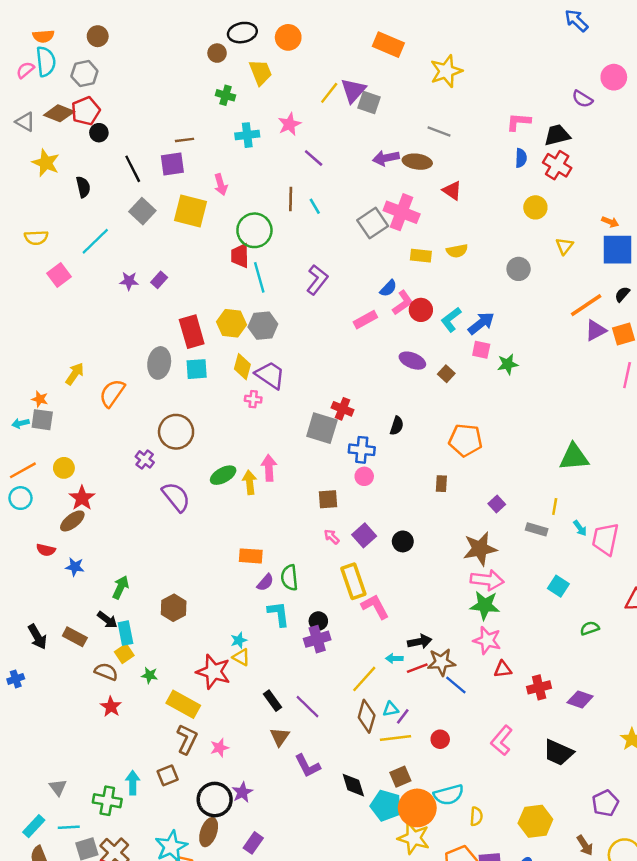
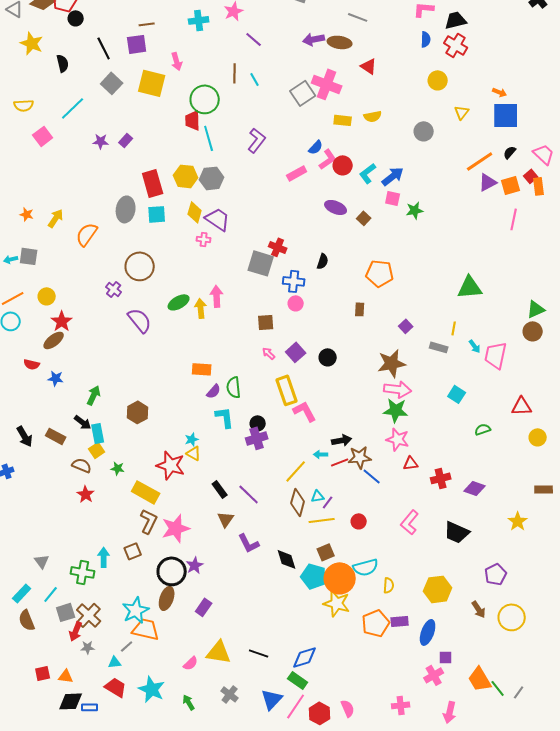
orange star: (40, 399) -> (27, 214), moved
pink star: (219, 748) -> (176, 528), size x1.8
cyan line: (69, 827) -> (51, 594), turned -48

